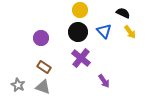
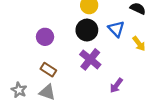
yellow arrow: (130, 32) -> (139, 44), moved
purple arrow: (104, 81) -> (116, 85), turned 72

